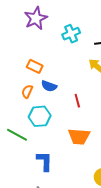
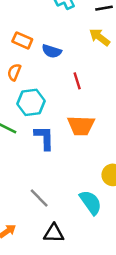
blue semicircle: (49, 86) -> (52, 51), moved
blue L-shape: (44, 161) -> (44, 138), moved

